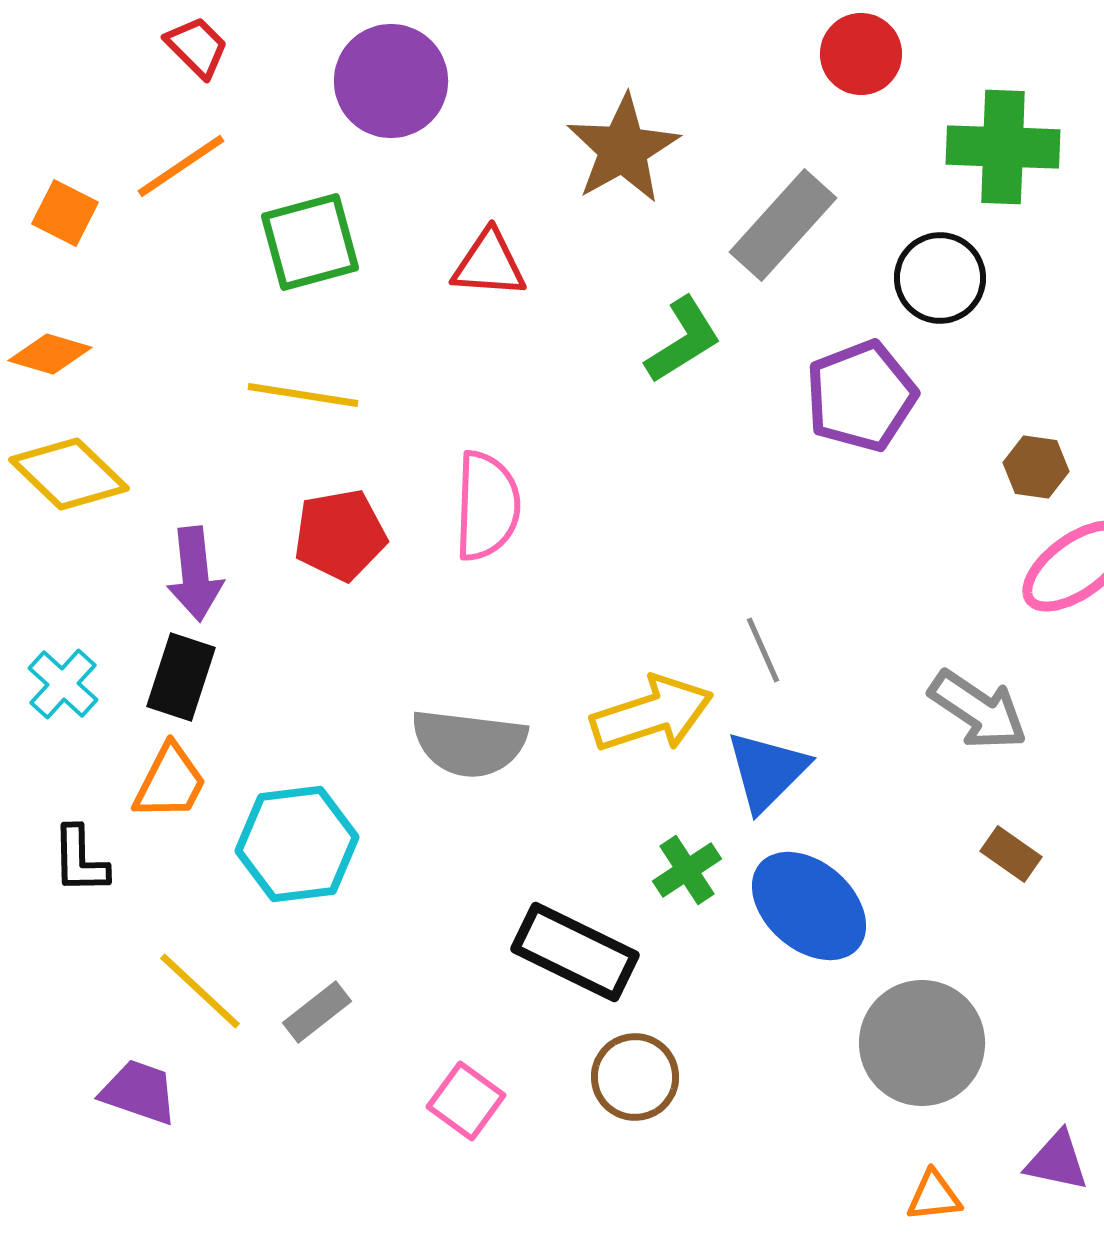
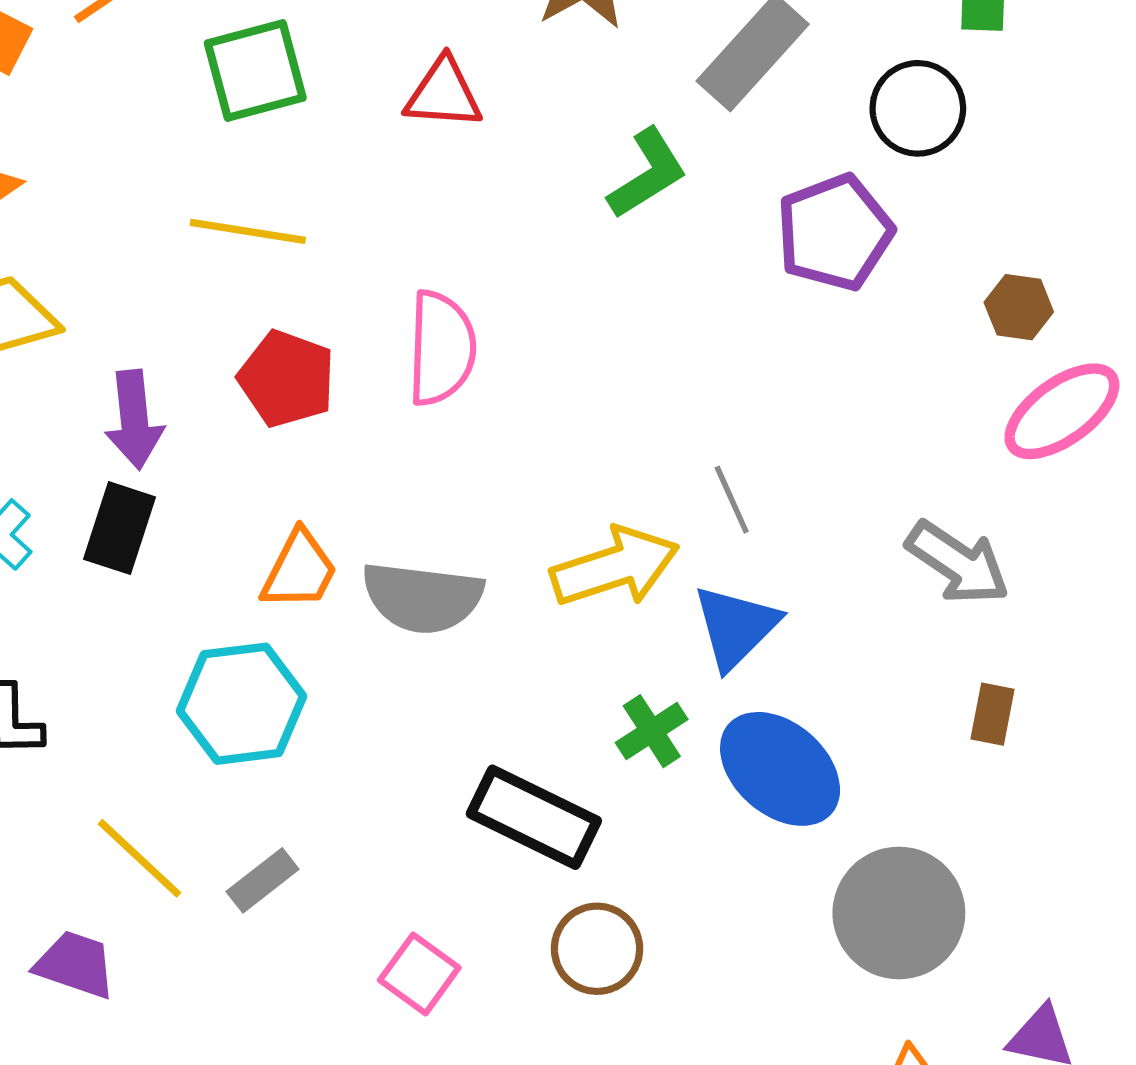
red pentagon: (340, 535) -> (287, 379), turned 30
orange trapezoid: (170, 782) -> (299, 570), moved
brown rectangle: (1011, 854) -> (992, 714), turned 66

